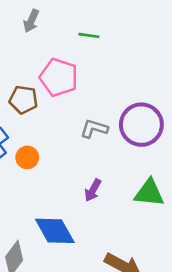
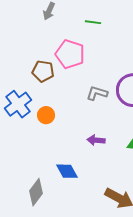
purple arrow: (93, 190) -> (96, 140), turned 66
blue diamond: (55, 231) -> (67, 171), size x0.7

